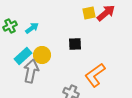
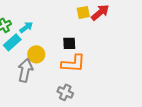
cyan rectangle: (23, 56) -> (12, 42), moved
orange L-shape: (95, 75) -> (73, 63), moved, turned -140

